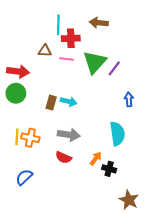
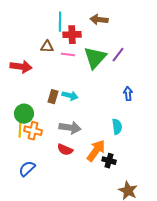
purple line: (114, 68) -> (118, 55), moved
green circle: (16, 93) -> (24, 114), moved
cyan semicircle: (117, 134) -> (117, 127), size x0.7
orange arrow: (96, 159) -> (96, 151), size x1.6

